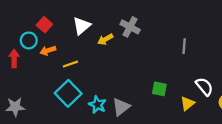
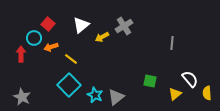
gray cross: (130, 27) -> (124, 26), turned 30
yellow line: (70, 64) -> (71, 59), turned 56
gray star: (15, 107) -> (22, 97), turned 30

